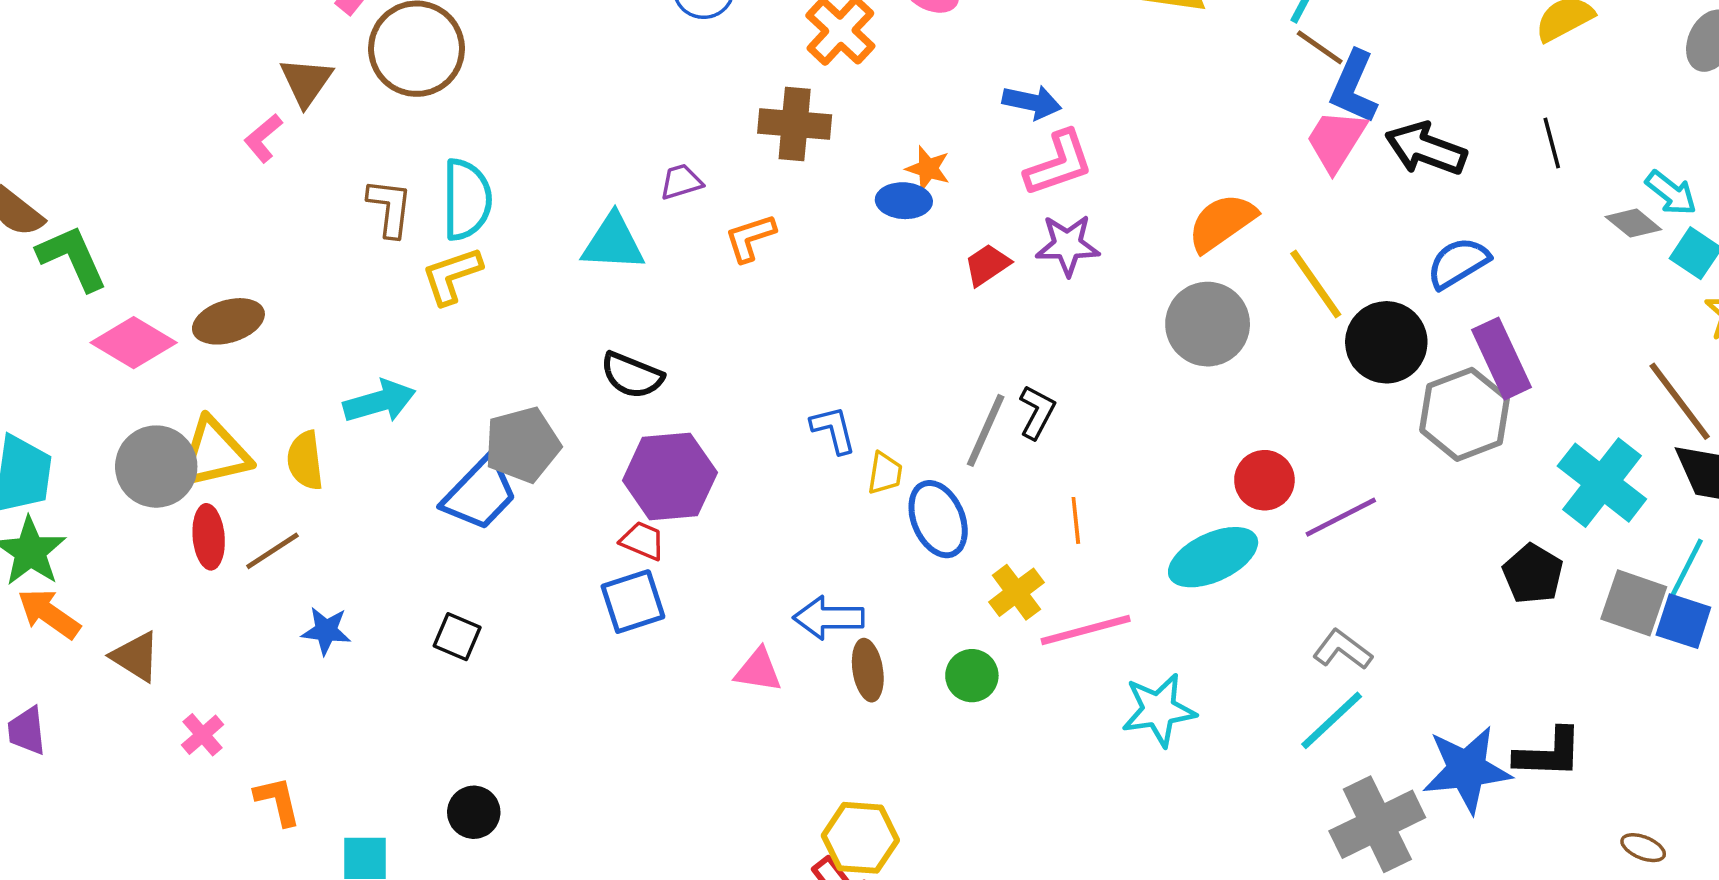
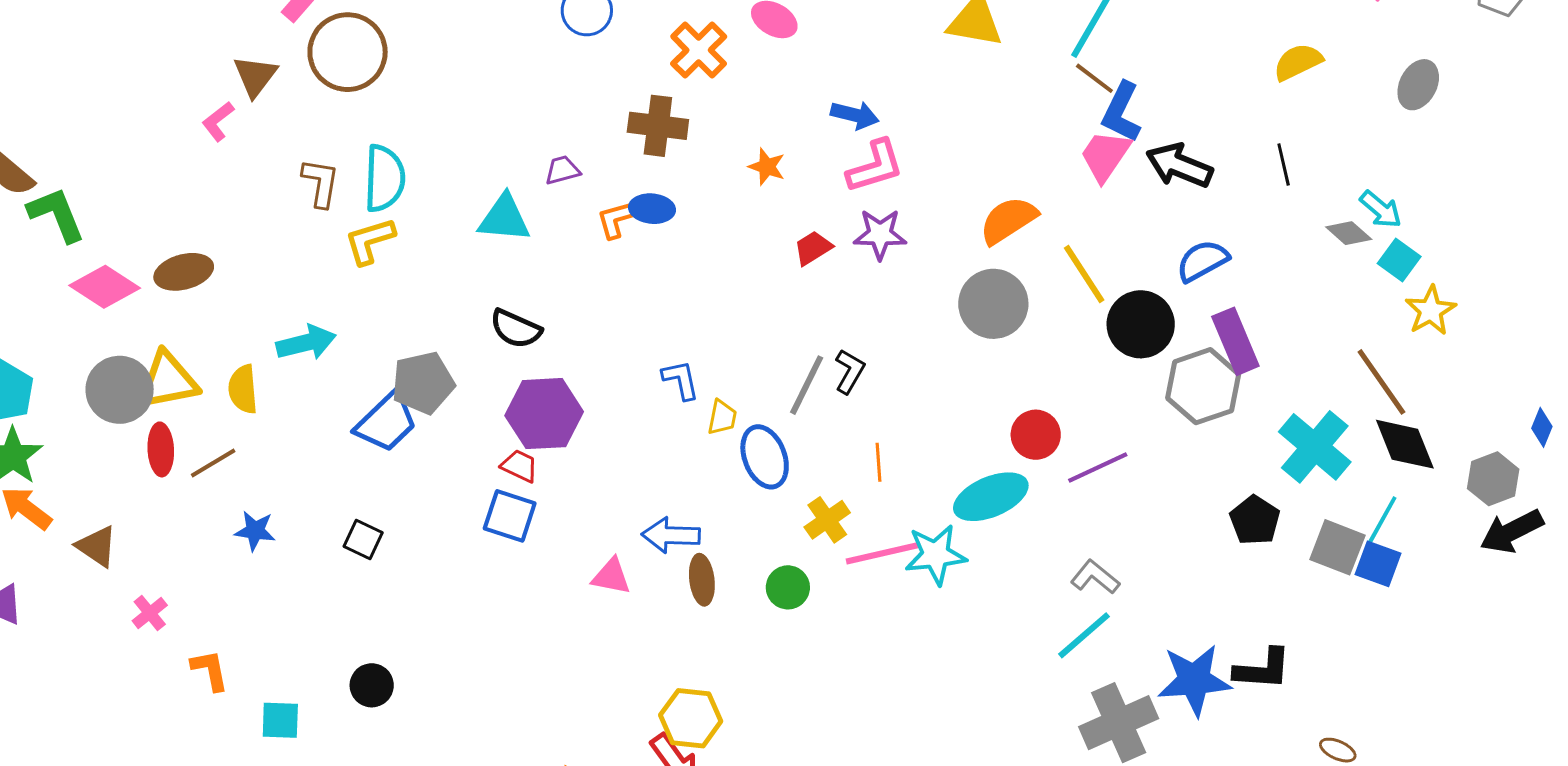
blue ellipse: (904, 201) -> (652, 209), moved
blue square: (633, 602) -> (510, 516), turned 34
cyan star: (1159, 710) -> (936, 555), moved

